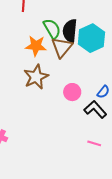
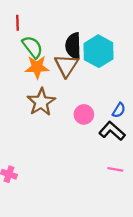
green semicircle: (52, 29) -> (32, 47), moved

